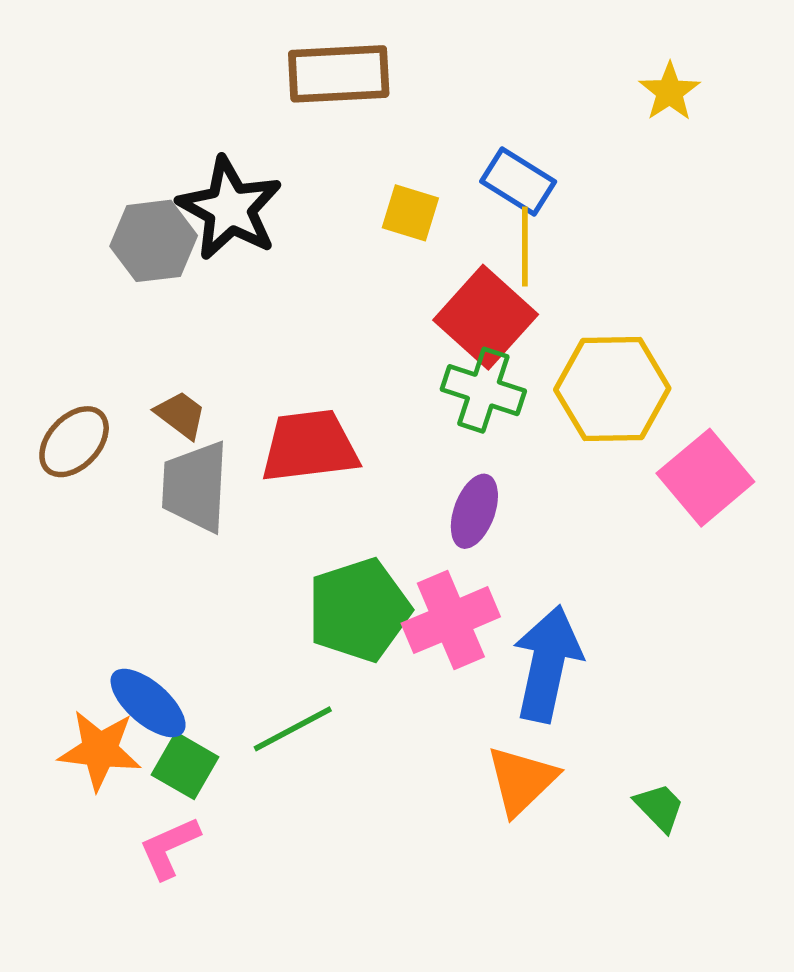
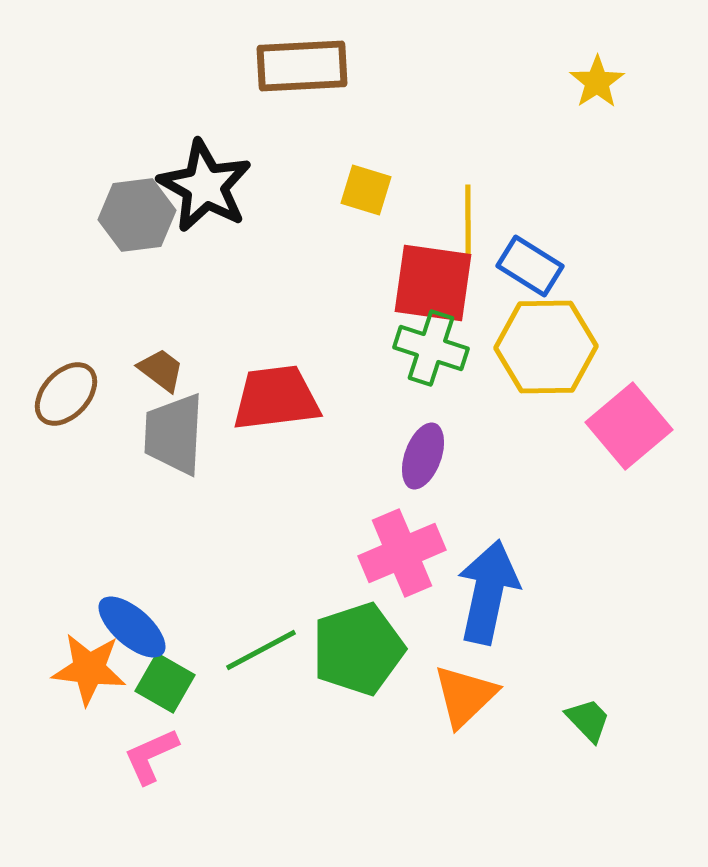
blue rectangle: (518, 182) -> (530, 266), moved
red square: (486, 317) -> (433, 283), turned -34
green pentagon: (359, 610) -> (358, 649), moved

